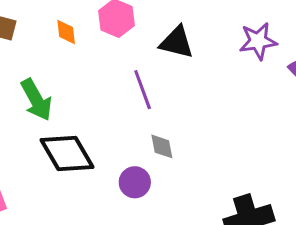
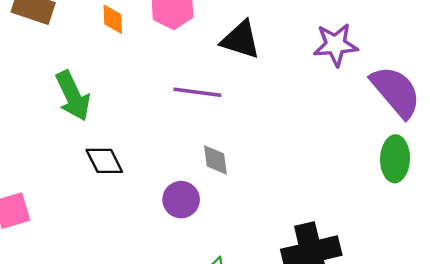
purple line: (143, 90) -> (197, 92), turned -66
black diamond: (67, 154) -> (104, 161), size x0.6

